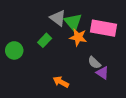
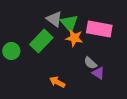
green rectangle: (45, 40) -> (41, 41), size x1.6

